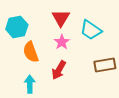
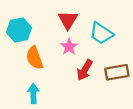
red arrow: (59, 70) -> (85, 70), moved

